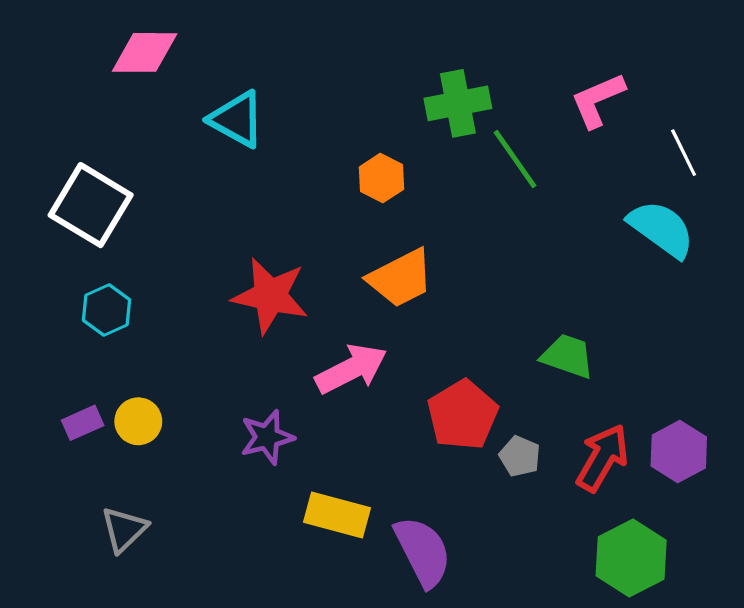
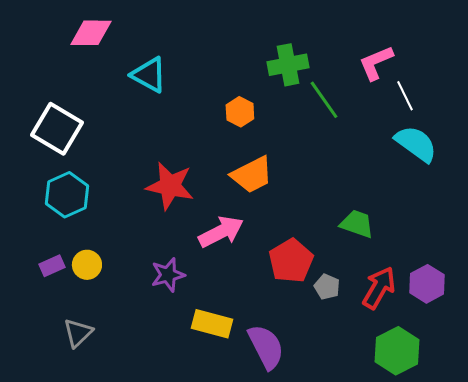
white line: (684, 153) -> (405, 96), moved
cyan hexagon: (107, 310) -> (67, 195), size x1.4

